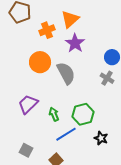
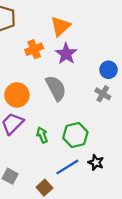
orange cross: (47, 30) -> (34, 49), moved
orange circle: (40, 62) -> (17, 95), moved
blue line: (66, 134) -> (67, 167), moved

